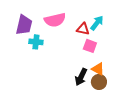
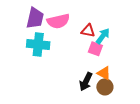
cyan arrow: (97, 23) -> (103, 36), moved
purple trapezoid: (24, 25) -> (35, 18), moved
cyan cross: (36, 42) -> (38, 45), size x1.5

